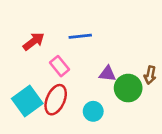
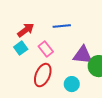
purple triangle: (107, 74) -> (83, 55), size x1.5
cyan square: (27, 101) -> (21, 48), moved, size x0.6

